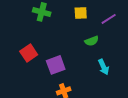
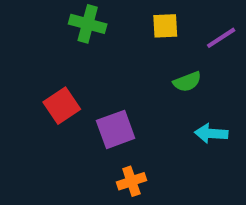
cyan arrow: (104, 67) -> (211, 133), turned 119

